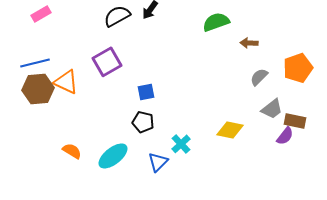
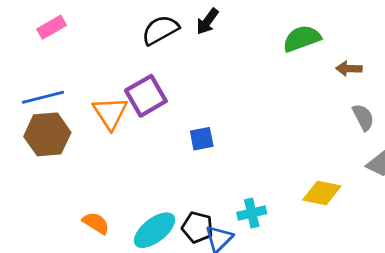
gray semicircle: (259, 77) -> (363, 117), turned 108
orange triangle: (66, 82) -> (110, 113), moved, turned 32
black pentagon: (143, 122) -> (197, 227), moved
cyan cross: (181, 144) -> (252, 213), turned 30

